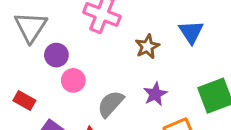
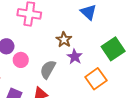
brown star: (147, 47) -> (64, 40), moved

